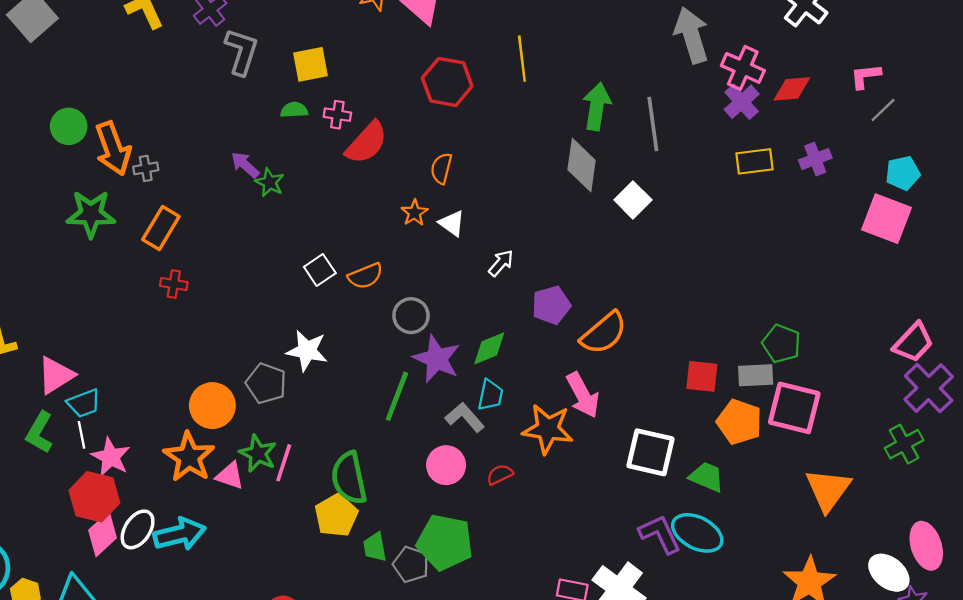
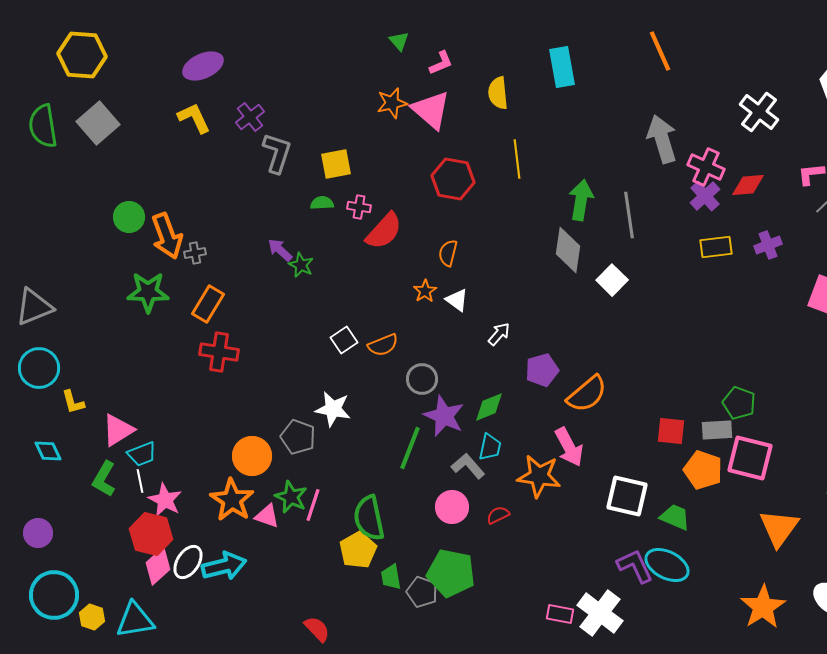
red cross: (174, 284) -> (219, 352), size x1.6

